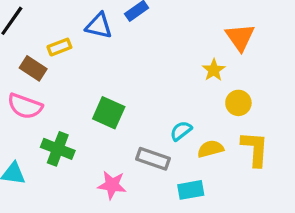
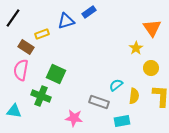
blue triangle: (99, 26) -> (66, 21), turned -30
pink semicircle: (25, 106) -> (21, 70), turned 80
green square: (109, 113) -> (56, 74), moved
yellow semicircle: (211, 149) -> (134, 96), turned 112

